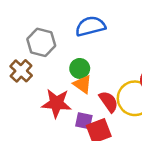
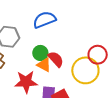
red semicircle: (109, 102) -> (56, 59), moved

